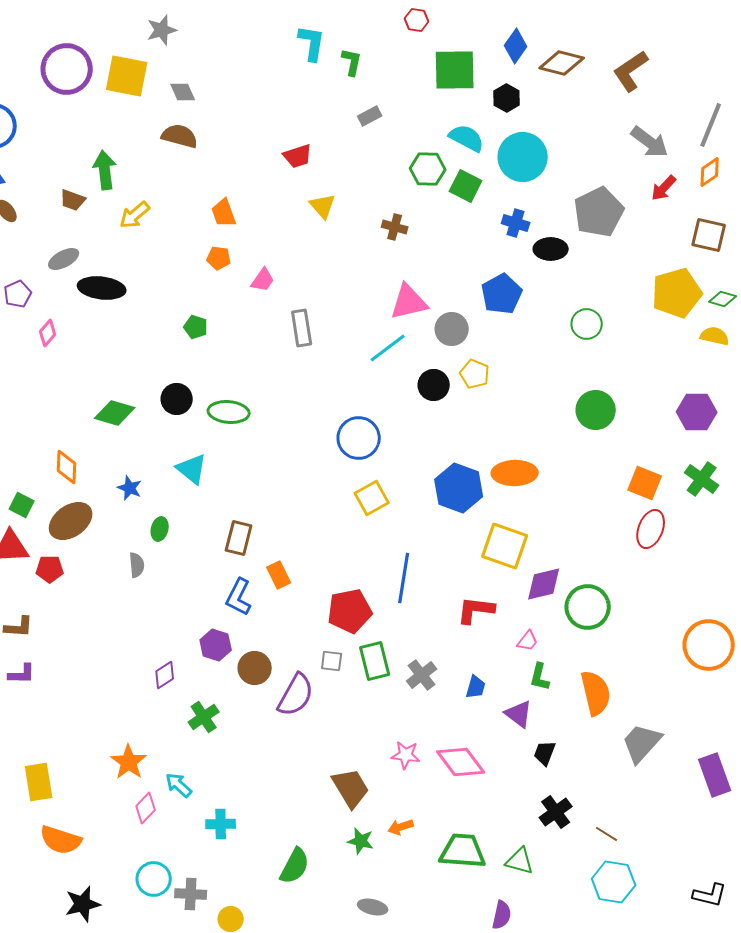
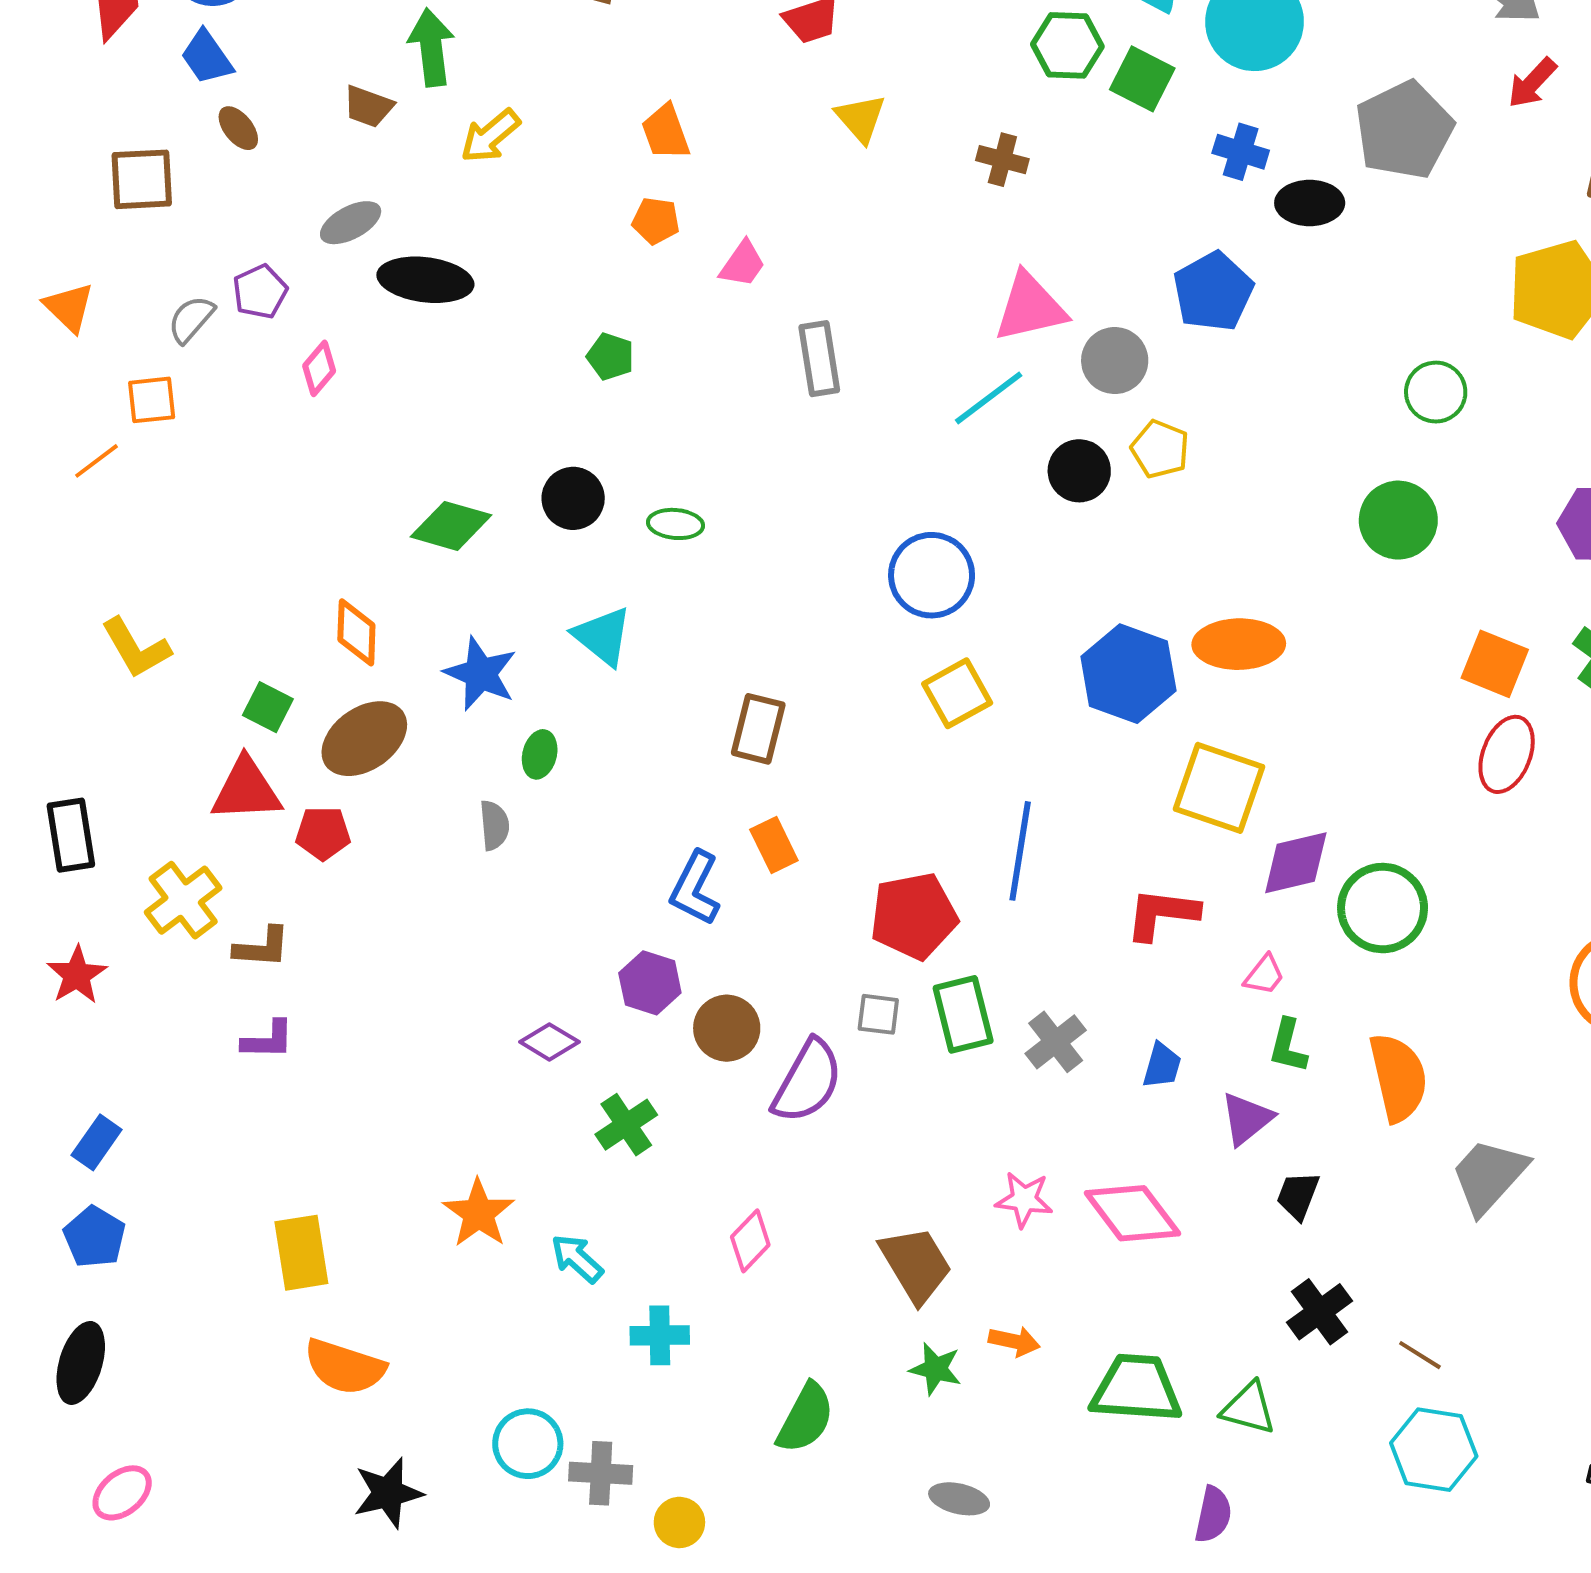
green circle: (587, 324) -> (1436, 392), moved
green ellipse: (229, 412) -> (676, 524), size x0.7
blue star: (130, 488) -> (481, 674), size x1.5
brown rectangle: (239, 538) -> (758, 729), moved
purple diamond: (165, 675) -> (549, 1042), turned 64
purple triangle: (519, 714) -> (1247, 1119), turned 44
pink diamond: (146, 808) -> (750, 1241), moved
orange arrow: (401, 827) -> (1014, 1341), turned -150

